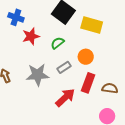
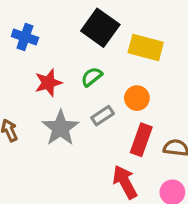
red star: (31, 36) -> (48, 83), moved
gray star: (38, 75) -> (61, 128), turned -30
red arrow: (65, 98) -> (125, 182), moved, turned -75

